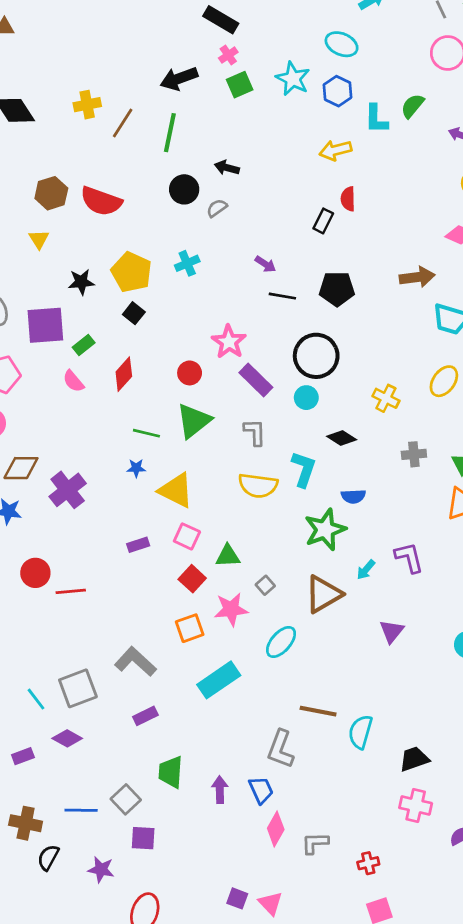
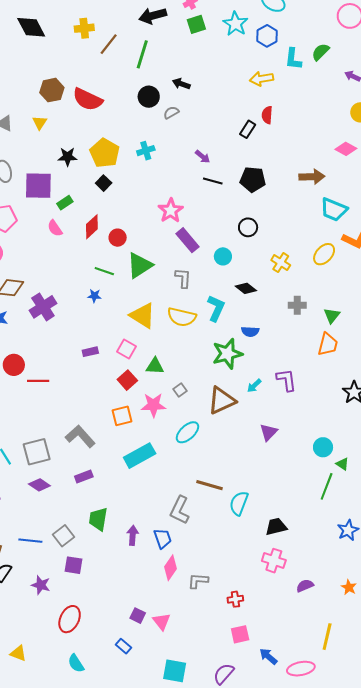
black circle: (316, 356) -> (248, 227), moved, size x0.6
red circle: (190, 373) -> (118, 238), moved
yellow triangle: (176, 490) -> (143, 316), moved
purple diamond: (67, 738) -> (39, 485), moved

